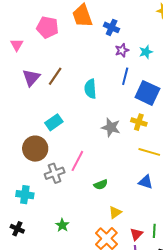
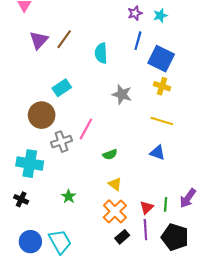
yellow cross: (139, 122) -> (162, 86), moved
cyan cross: (25, 195) -> (30, 164), size x1.4
yellow triangle: (115, 212) -> (115, 184), moved, turned -48

